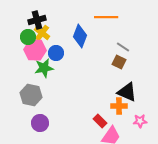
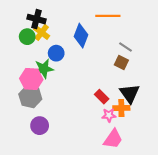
black cross: (37, 20) -> (37, 19), turned 30
pink hexagon: (35, 50) -> (31, 79), moved
black triangle: (127, 92) -> (130, 94), turned 30
red rectangle: (100, 121) -> (102, 97), moved
pink star: (140, 121) -> (109, 115), moved

